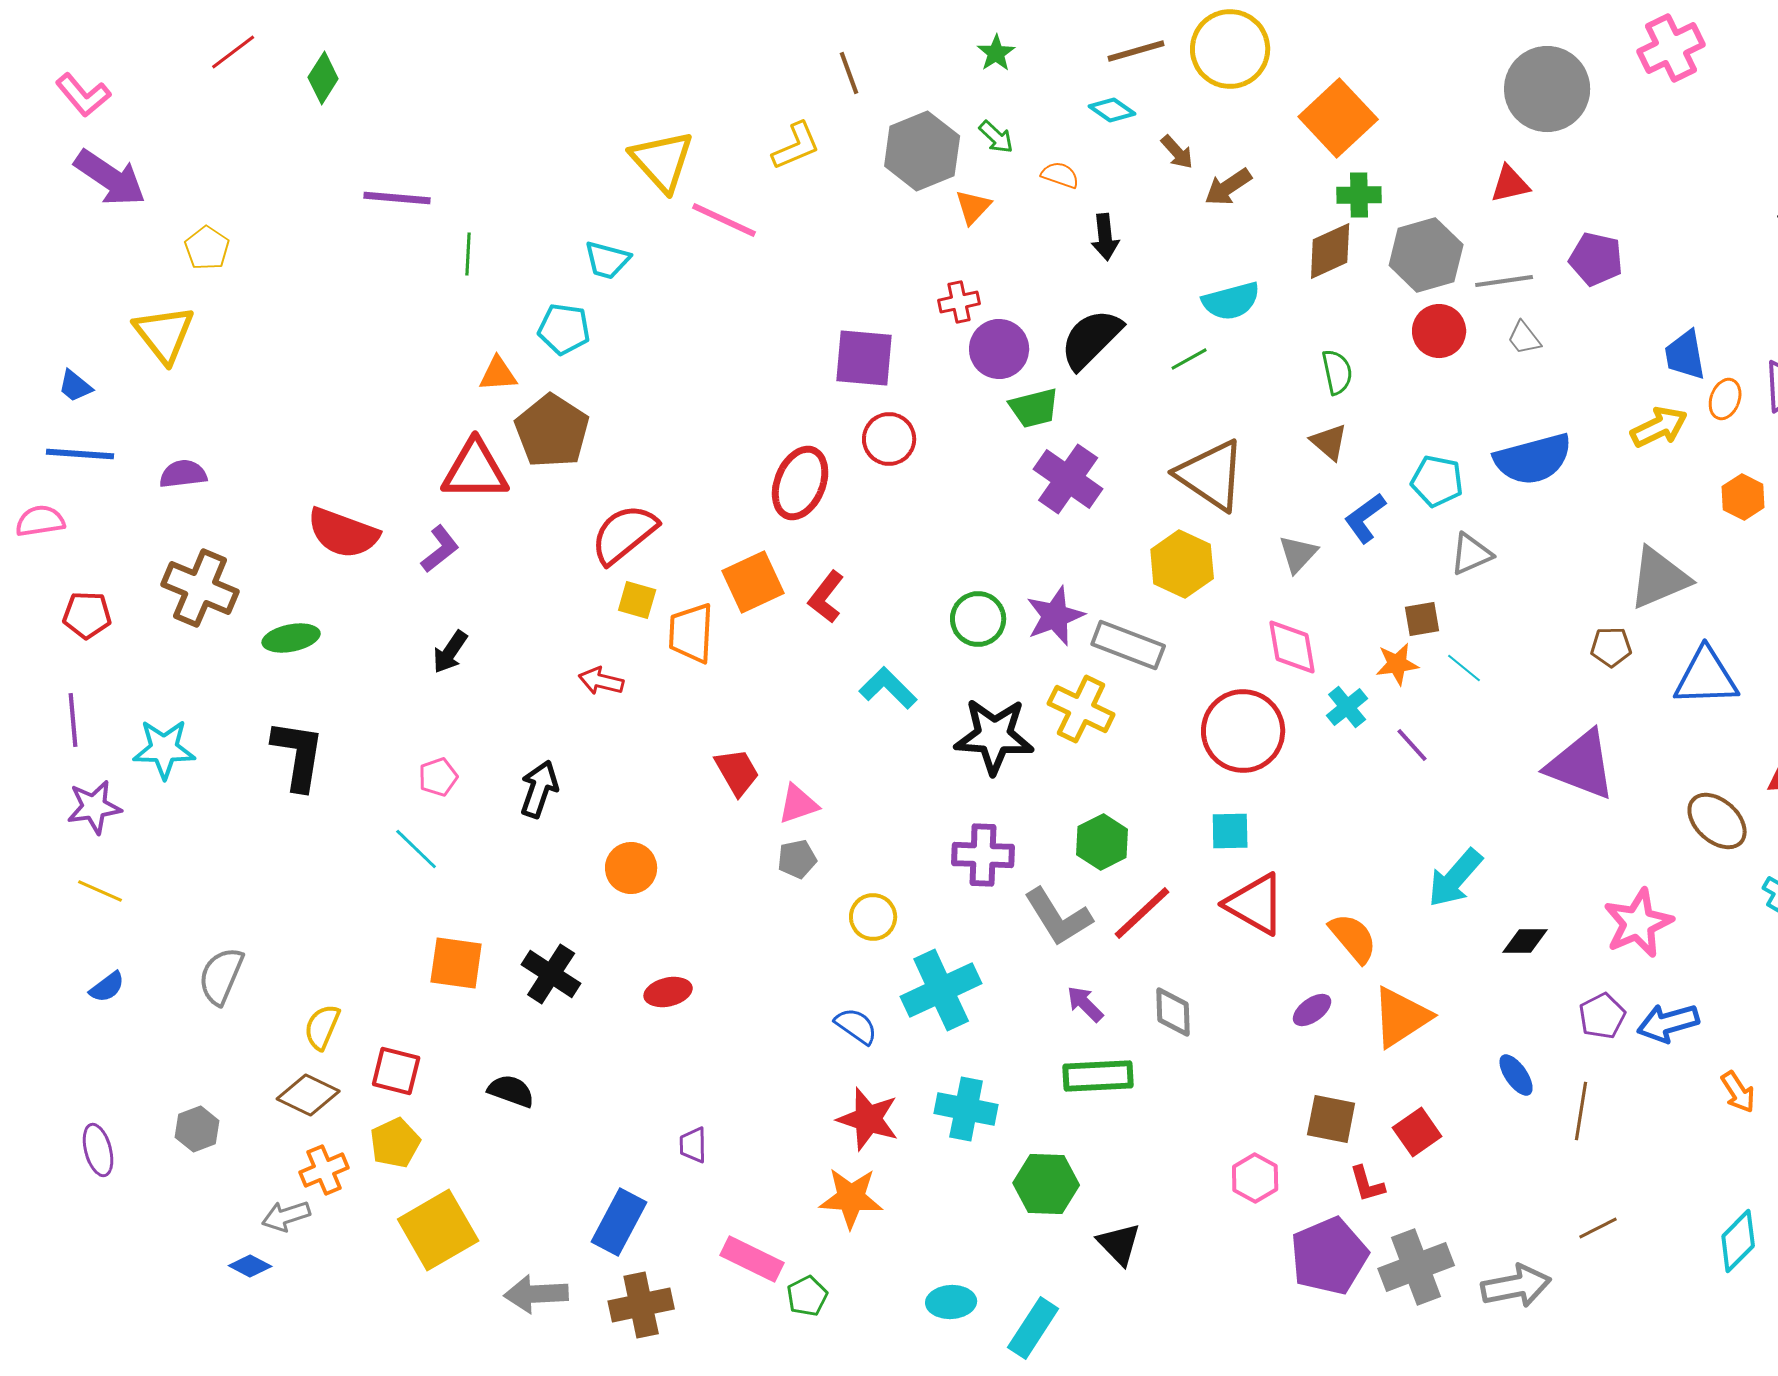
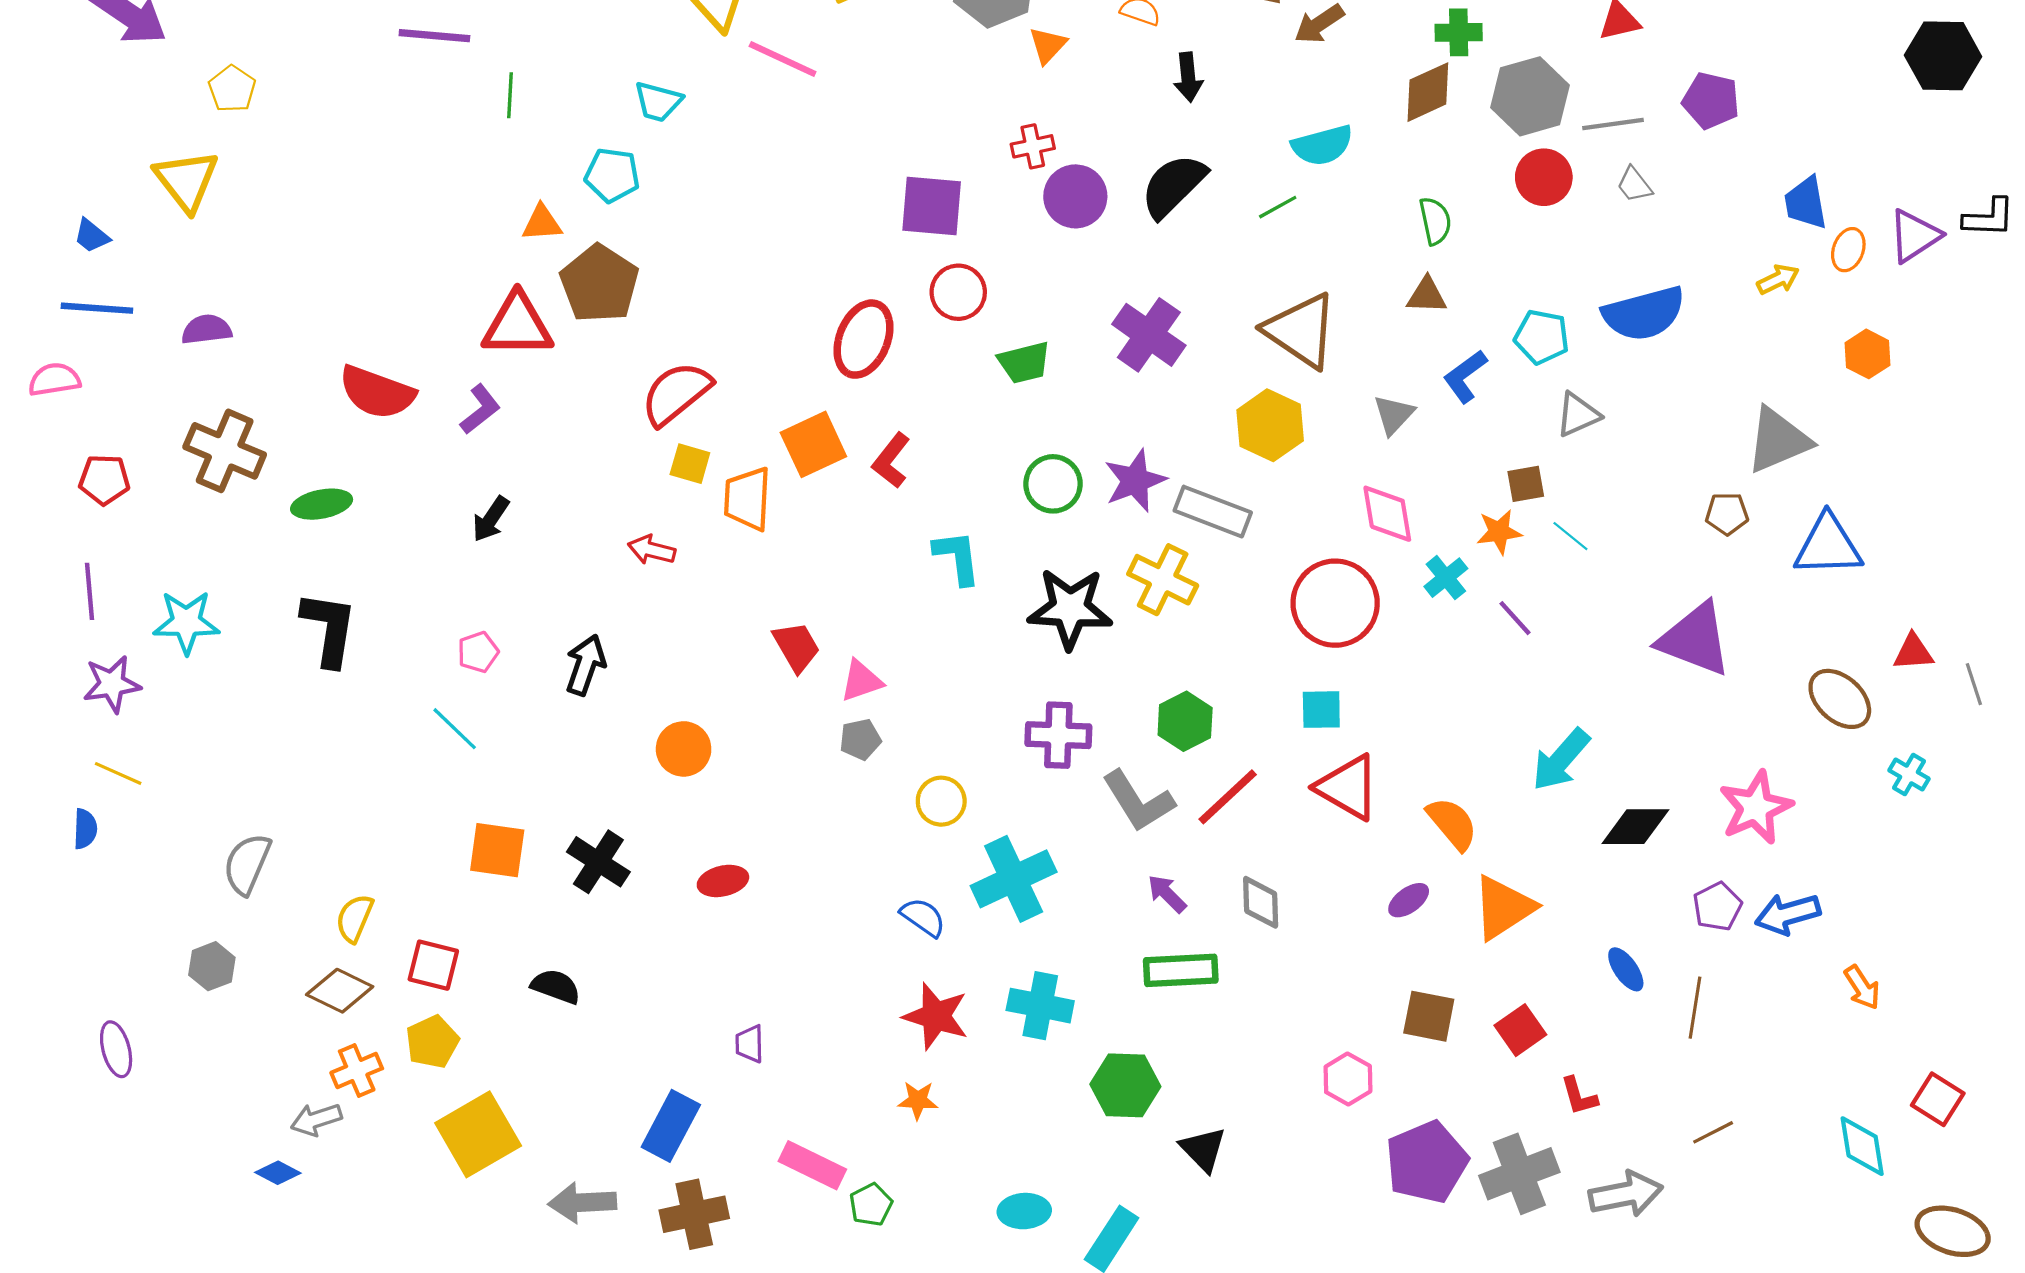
green trapezoid: (1034, 408) -> (1024, 362), moved
yellow arrow: (1659, 427) -> (1778, 279), size x0.7
brown triangle: (1329, 442) -> (1427, 295), turned -39
cyan L-shape: (888, 688) -> (957, 557), turned 38
black diamond: (1525, 941) -> (1635, 827), size x1.4
blue semicircle: (107, 987) -> (85, 829), moved, turned -51
gray hexagon: (197, 1129) -> (212, 966), moved
red L-shape: (1367, 1184) -> (1579, 1096), moved
orange star: (851, 1198) -> (918, 1100), size x0.6
cyan diamond: (1738, 1241) -> (1862, 1146), turned -54

